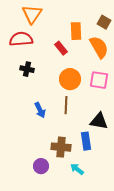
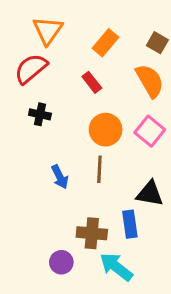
orange rectangle: (76, 31) -> (106, 43), moved, turned 42
red semicircle: (21, 39) -> (31, 69), turned -35
pink square: (99, 80) -> (150, 131), turned 30
cyan arrow: (77, 169) -> (116, 267), size x1.6

